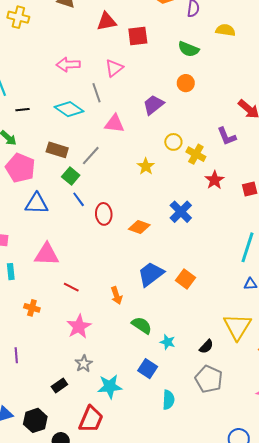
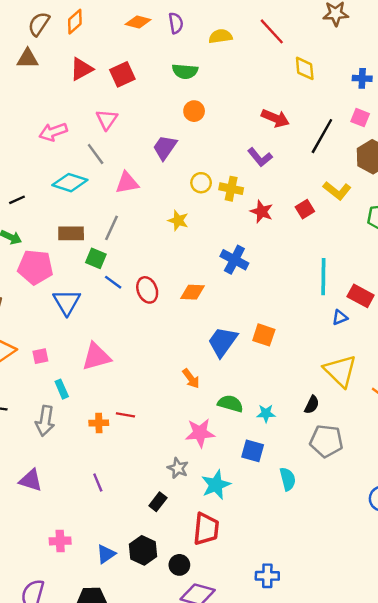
blue triangle: (37, 204) -> (67, 302), turned -45
red line: (71, 287) -> (125, 415), moved
pink star: (79, 327) -> (200, 433), moved, turned -30

